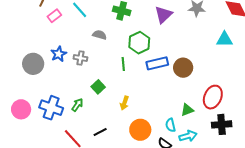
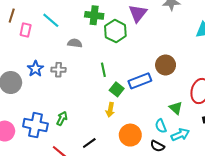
pink rectangle: (54, 16) -> (26, 30), turned -32
green hexagon: (139, 43) -> (115, 31), moved
blue rectangle: (157, 63) -> (140, 81), moved
green square: (98, 87) -> (117, 89), moved
green triangle: (187, 110) -> (176, 108), turned -48

